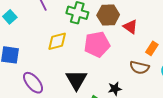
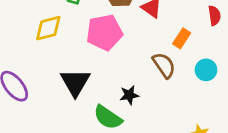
brown semicircle: (139, 67) -> (164, 65), turned -138

